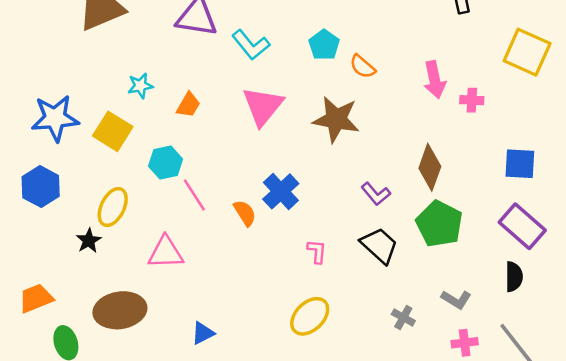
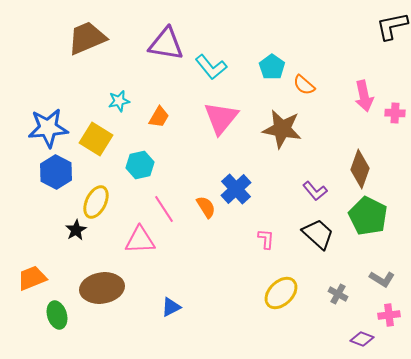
blue hexagon: (41, 187) -> (56, 172), moved
pink line: (194, 195) -> (164, 209), moved
yellow ellipse: (310, 316) -> (281, 293), moved

